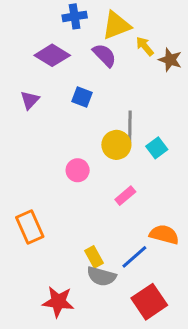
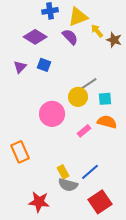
blue square: (82, 97) -> (44, 65), moved
gray line: (130, 127) -> (87, 85), turned 55
cyan square: (157, 148) -> (105, 99), turned 32
pink circle: (78, 170) -> (52, 114), size x1.6
orange semicircle: (164, 234) -> (107, 122), moved

